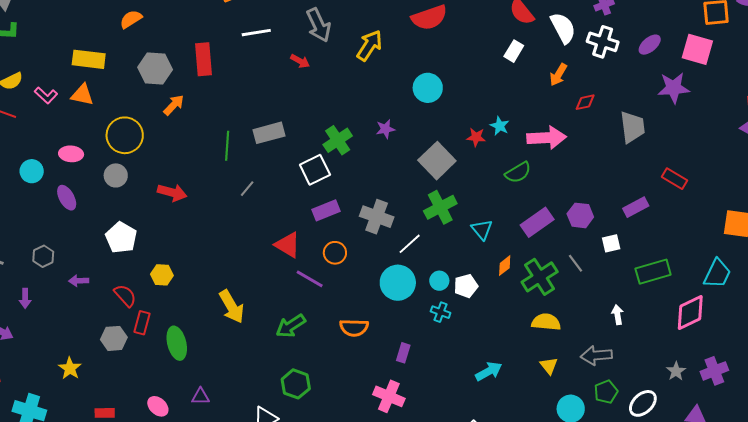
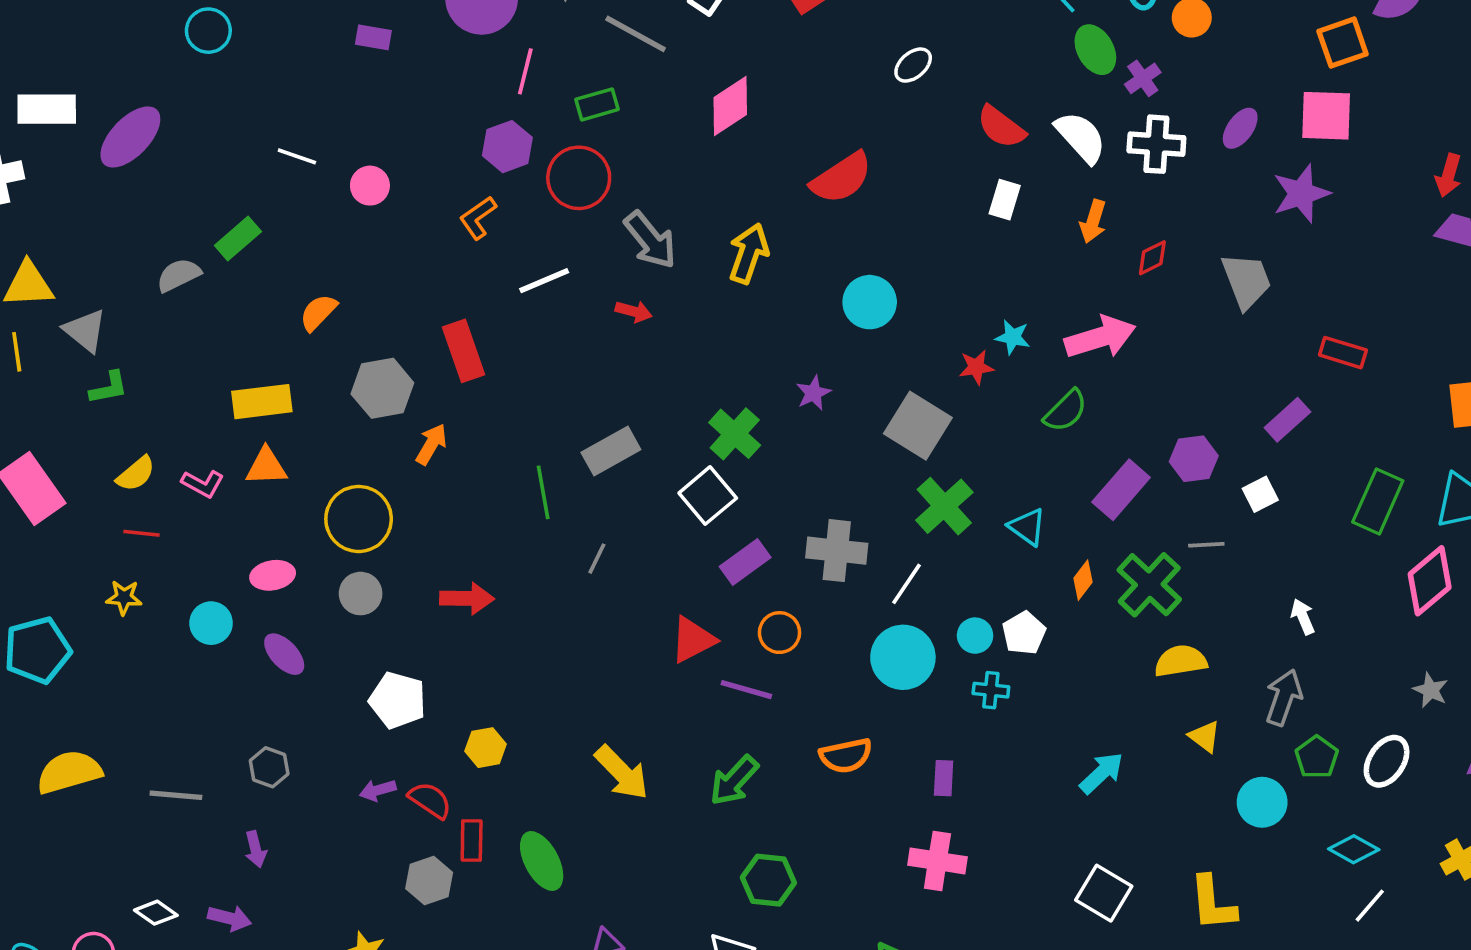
red triangle: (288, 245) -> (693, 640), turned -44
gray line: (575, 263) -> (1206, 545), turned -42
green rectangle: (653, 272) -> (1378, 501), moved, turned -36
purple arrow: (79, 281) -> (378, 790), moved
gray arrow: (596, 355) -> (1284, 697), turned 128

